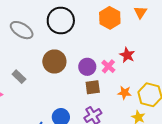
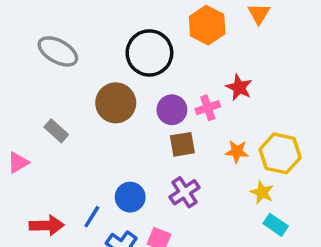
black circle: (61, 21) -> (149, 53), moved
pink cross: (108, 66) -> (208, 108), turned 32

